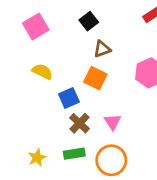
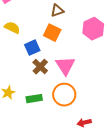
pink triangle: (113, 122) -> (65, 66), size x1.5
green rectangle: (74, 154) -> (34, 99), moved

